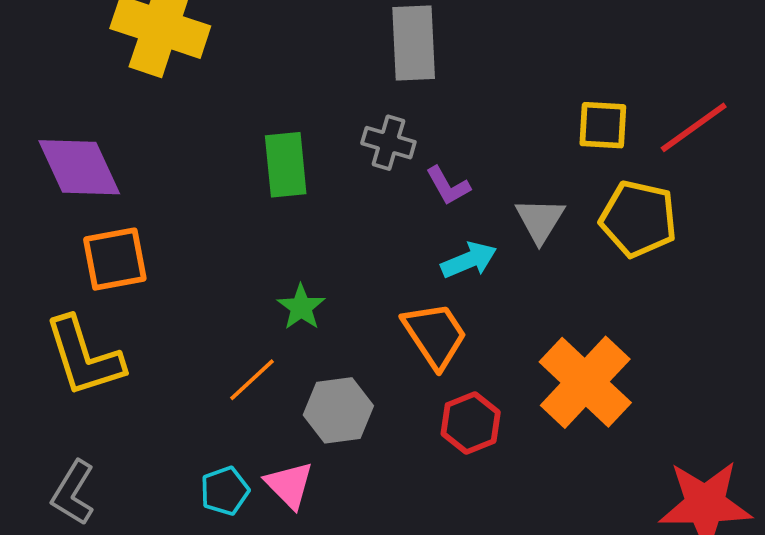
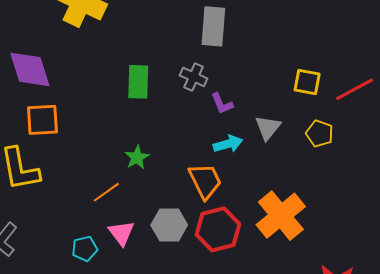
yellow pentagon: (638, 219) -> (320, 133), size x0.7
gray hexagon: (338, 410) -> (169, 225), moved
red hexagon: (471, 423) -> (218, 229), size x1.4
pink triangle: (289, 485) -> (121, 233), moved

